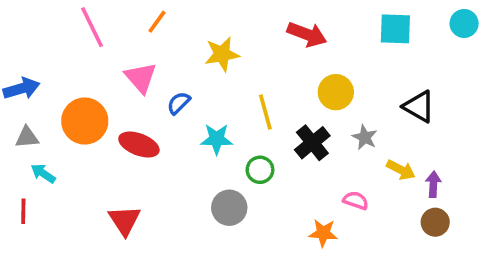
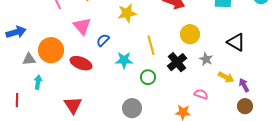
gray triangle: (27, 137) -> (29, 59), moved
cyan arrow: (43, 173) -> (38, 82), moved, turned 64
purple arrow: (433, 184) -> (244, 85), turned -32
gray circle: (229, 208) -> (132, 108), moved

